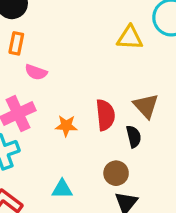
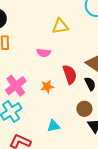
yellow triangle: (130, 38) -> (60, 26), moved
pink semicircle: (36, 72) -> (44, 53), moved

